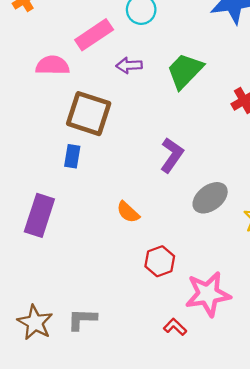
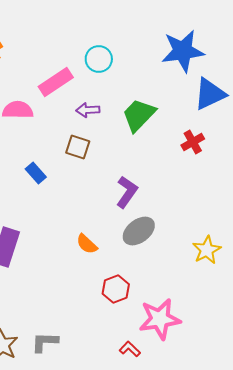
brown square: (89, 114) -> (78, 147), moved, size x0.6
blue rectangle: (72, 156) -> (36, 173), moved, turned -50
gray ellipse: (210, 198) -> (139, 231), moved

